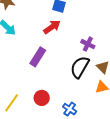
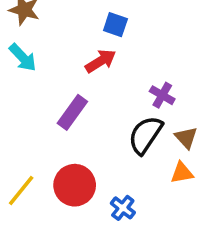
red circle: (42, 98) -> (75, 185), size x1.5

